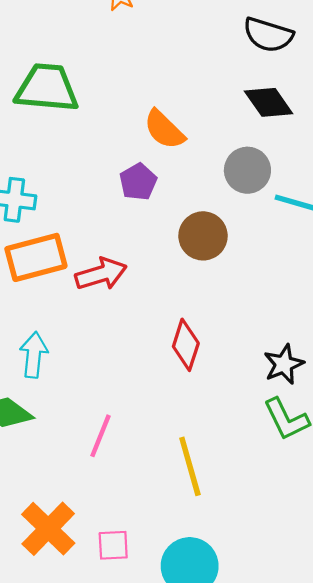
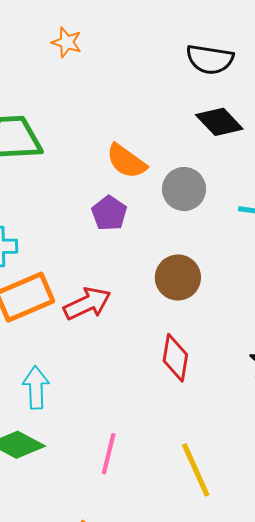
gray circle: (247, 170) -> (184, 189), moved
brown circle: (203, 236) -> (178, 278), moved

